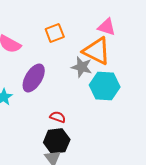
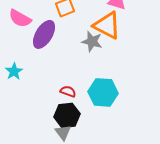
purple ellipse: (34, 78) -> (44, 34), moved
cyan hexagon: (105, 86) -> (103, 92), moved

